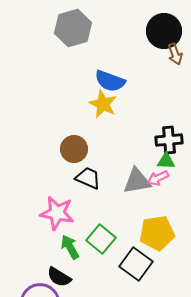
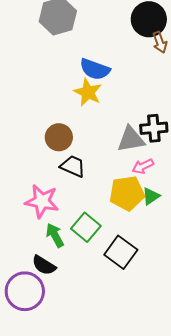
green triangle: (166, 161) -> (151, 196), moved, turned -36
gray triangle: (137, 181) -> (131, 139), moved
yellow pentagon: (157, 233) -> (127, 193), moved

